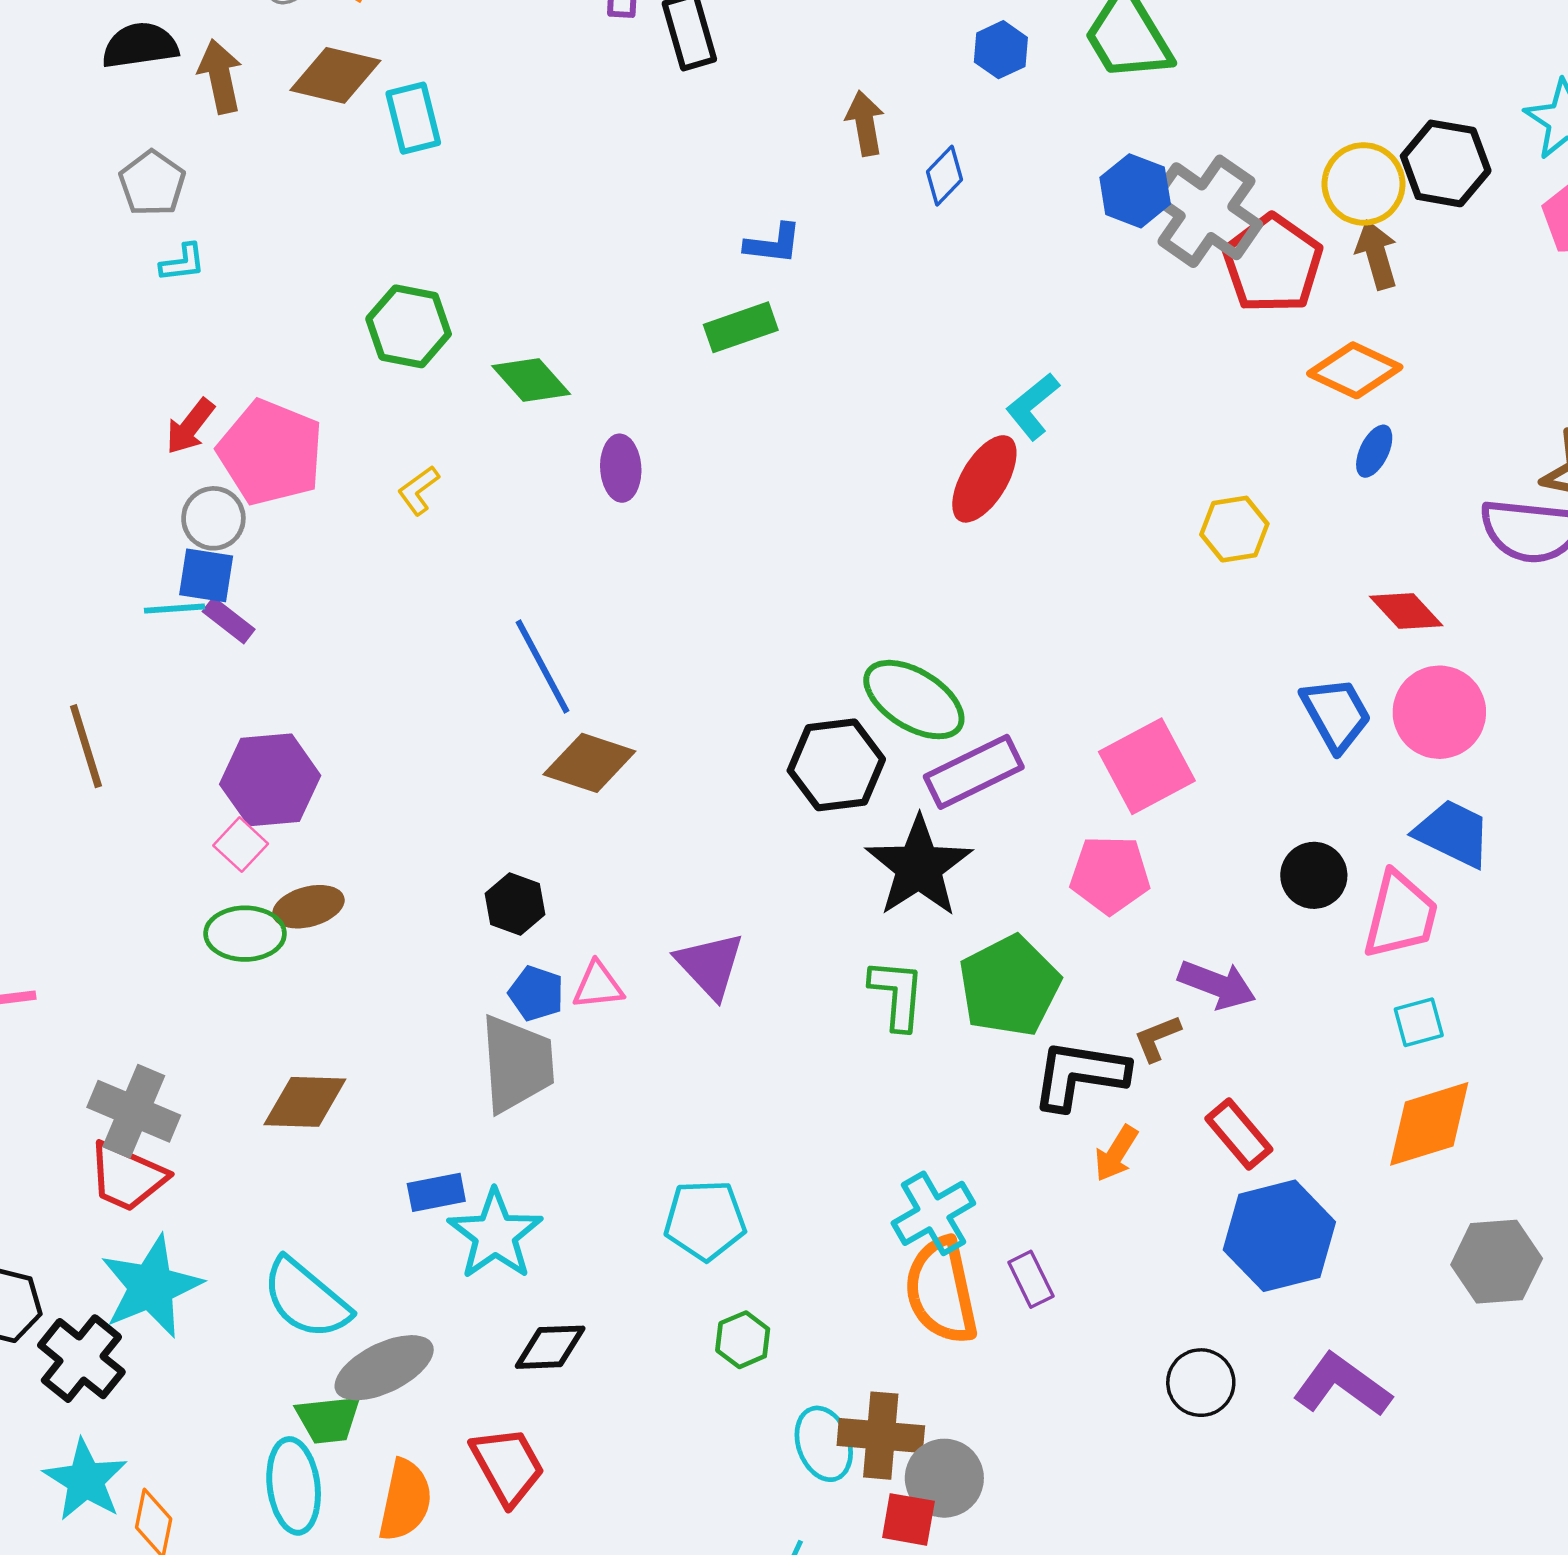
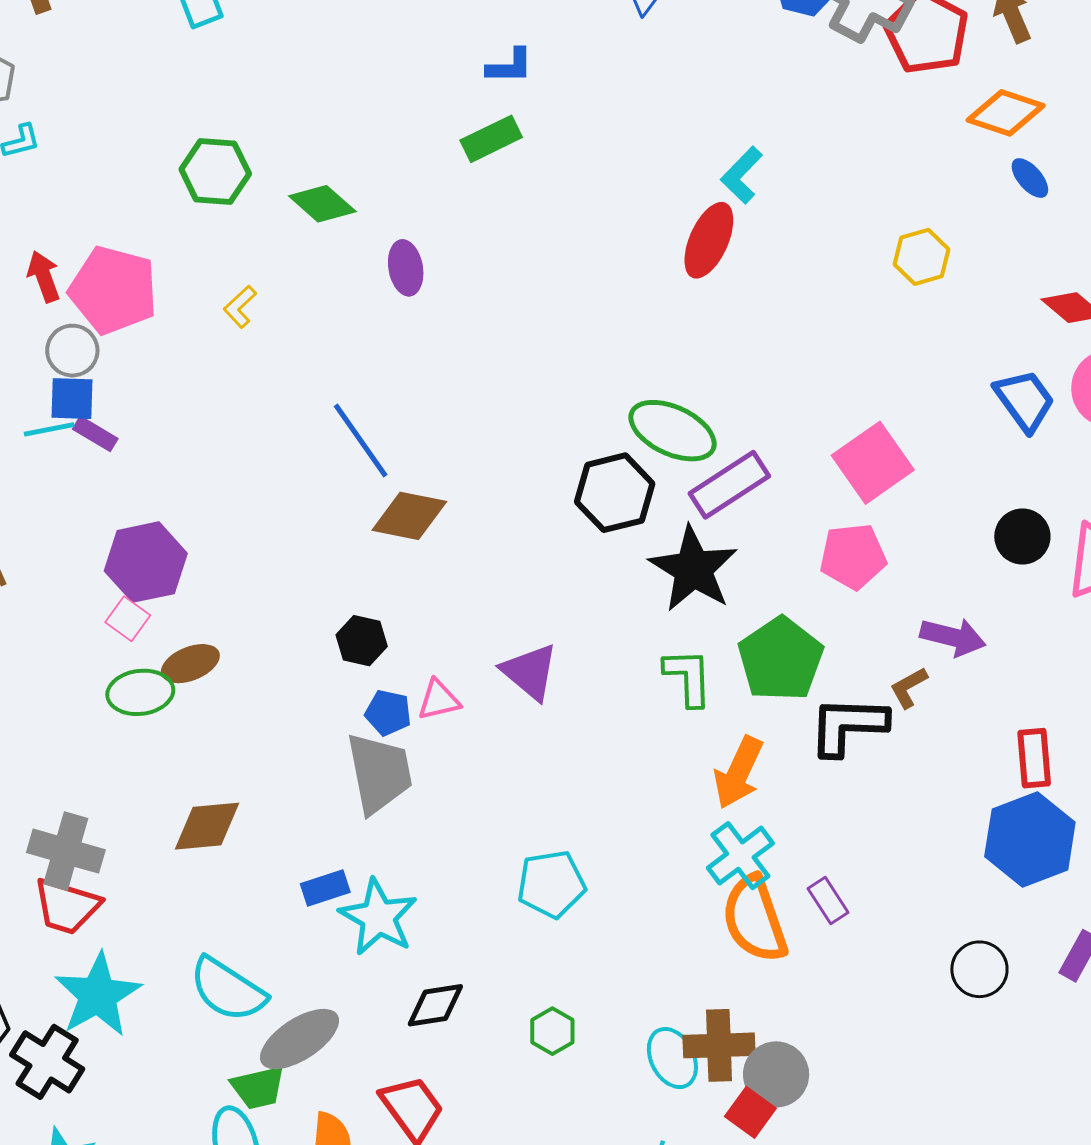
red arrow: (190, 426) -> (44, 276), turned 129
blue ellipse: (1374, 451) -> (1030, 178), turned -60
red rectangle: (1239, 1134) -> (1034, 758), moved, turned 42
orange arrow: (1116, 1153) -> (738, 773), moved, size x1.5
green hexagon: (743, 1340) -> (552, 1031), moved
red square: (908, 1519) -> (750, 1112), turned 33

